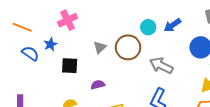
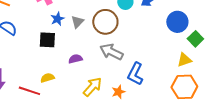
blue star: (50, 44) -> (57, 19), moved
gray arrow: (161, 66) -> (111, 52), moved

